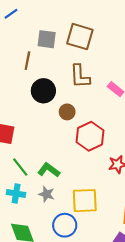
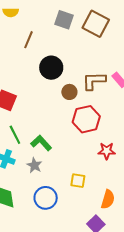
brown line: (27, 61) -> (28, 40), moved
brown L-shape: (80, 76) -> (94, 81), moved, turned 80
yellow square: (85, 201) -> (78, 181), moved, size x0.6

